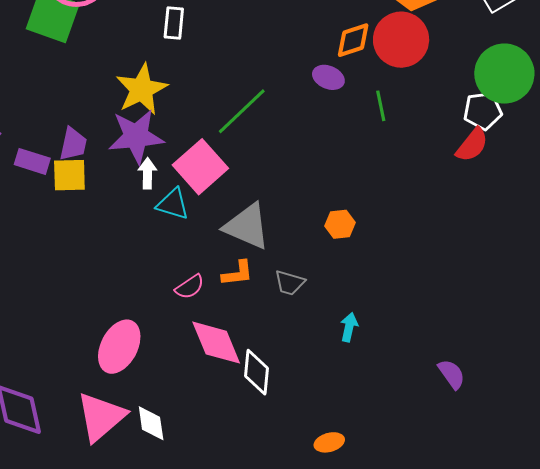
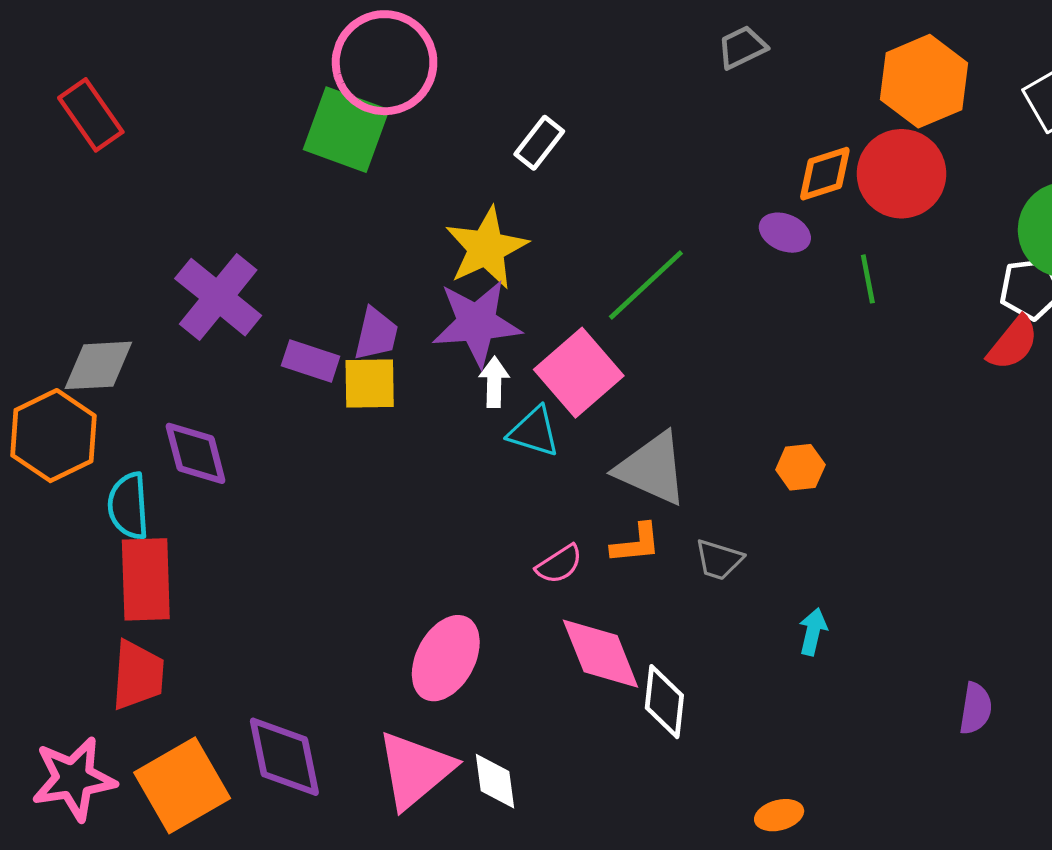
white rectangle: (174, 23) -> (539, 143), turned 32
purple semicircle: (452, 374) -> (976, 709), turned 44

